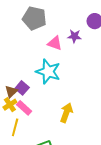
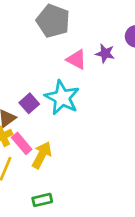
purple square: (22, 88) -> (29, 103), moved
yellow arrow: (66, 113) -> (42, 155), moved

